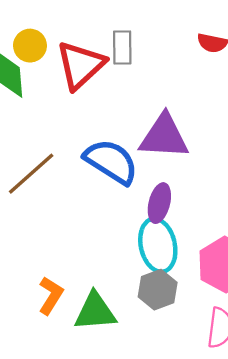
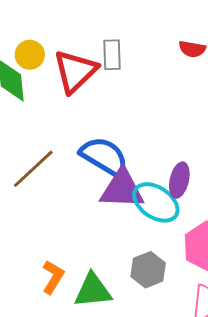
purple triangle: (164, 137) -> (122, 189), moved
purple ellipse: (159, 203) -> (179, 180), moved
cyan ellipse: (158, 245) -> (156, 202), moved, turned -42

